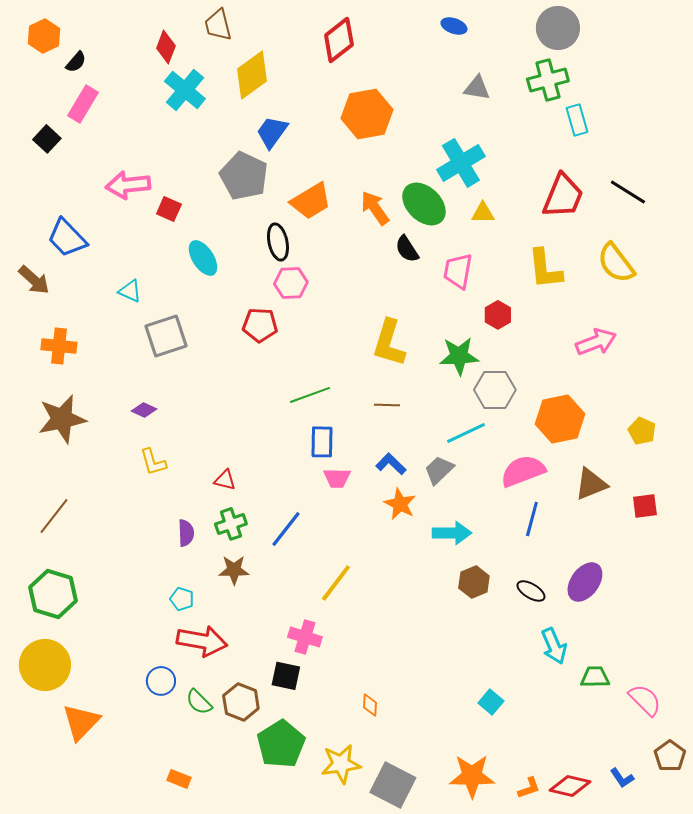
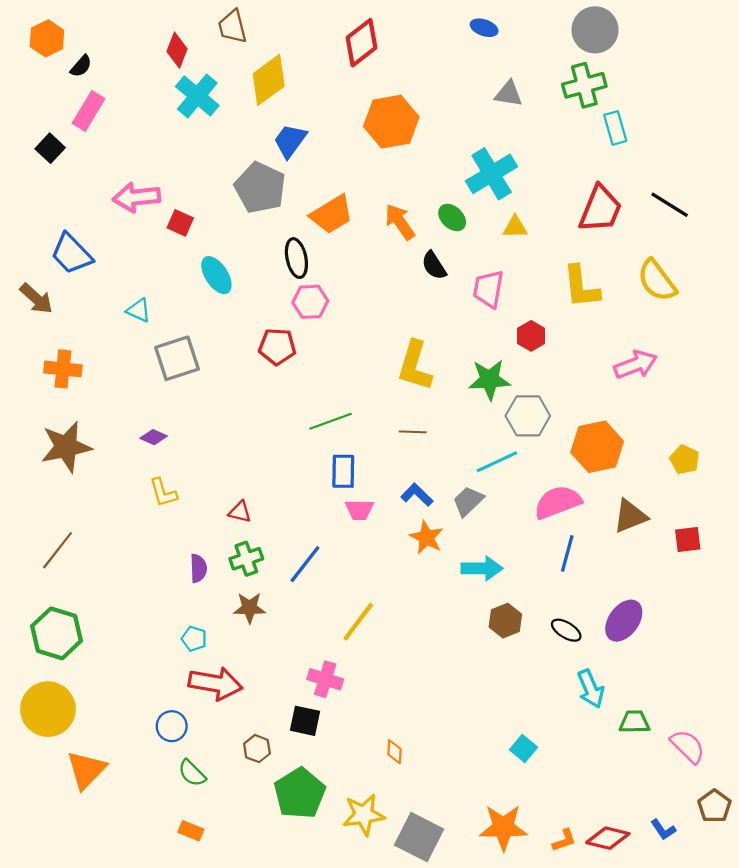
green ellipse: (424, 204) -> (452, 218), size x0.6
green semicircle: (199, 702) -> (192, 773), moved
brown hexagon: (241, 702) -> (257, 749), size x0.7

